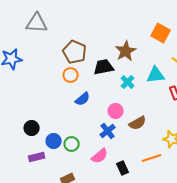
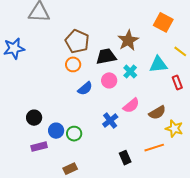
pink circle: (116, 111) -> (109, 80), moved
brown semicircle: (138, 123) -> (157, 113), moved
pink semicircle: (100, 156) -> (131, 106), moved

